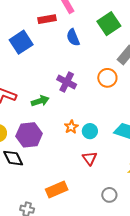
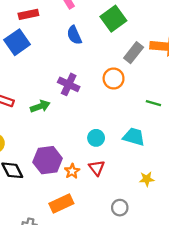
red rectangle: (47, 19) -> (28, 14), moved
orange star: (71, 127) -> (72, 171), moved
purple hexagon: (29, 135) -> (48, 160), moved

